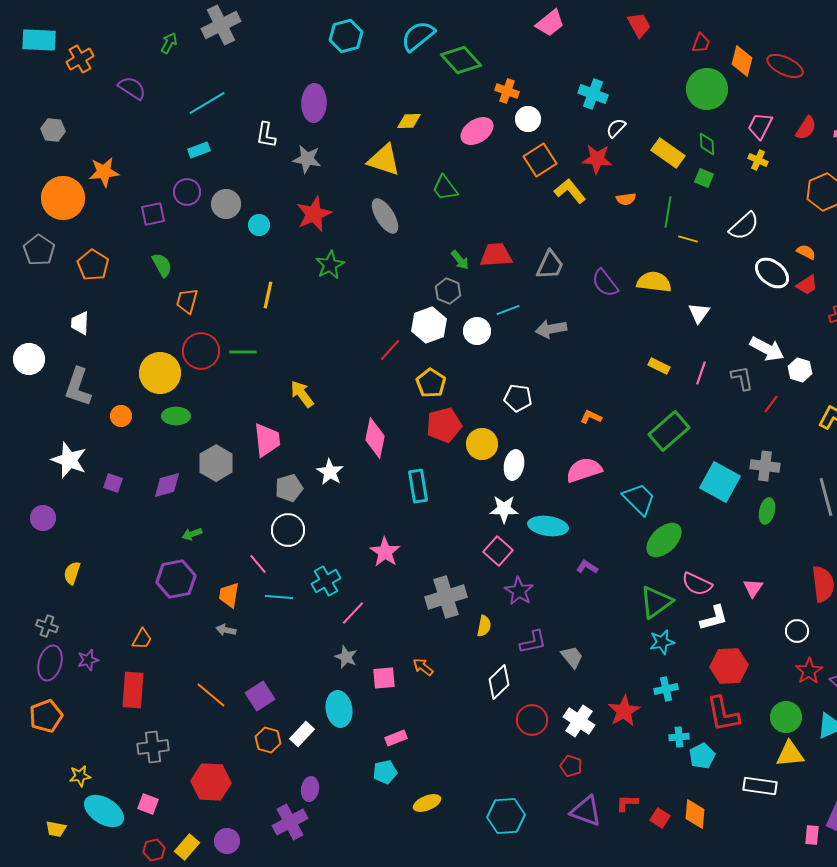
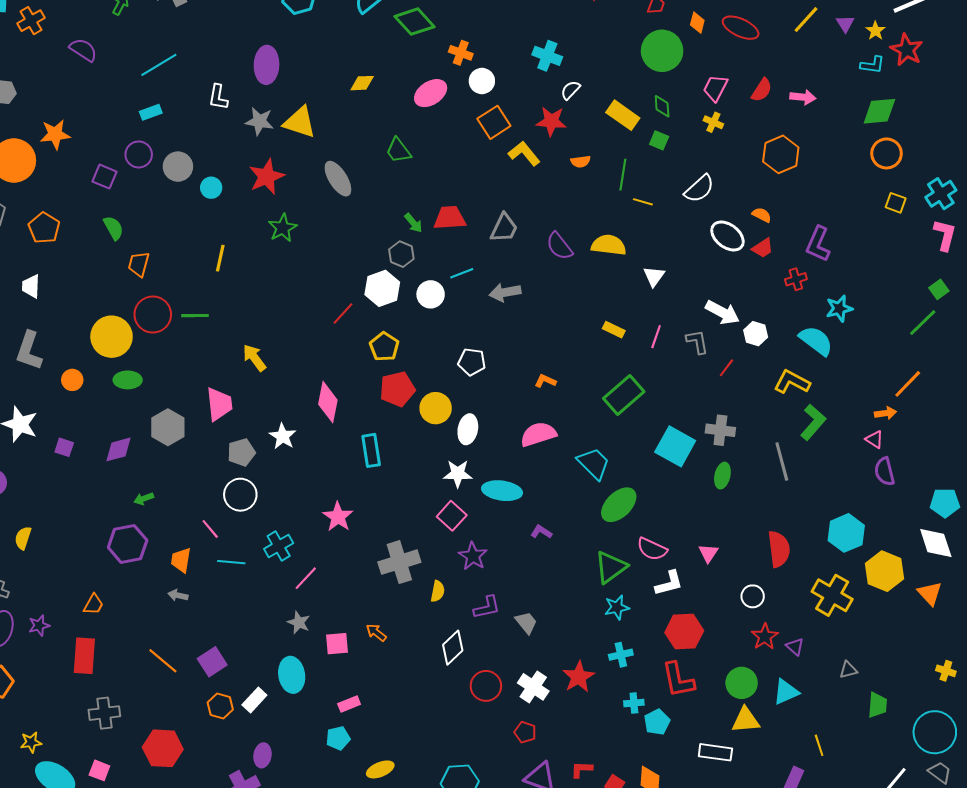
orange diamond: (742, 61) -> (697, 23), size x0.7
yellow triangle: (384, 160) -> (300, 122), moved
purple square: (153, 214) -> (104, 177), turned 35

